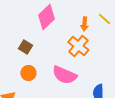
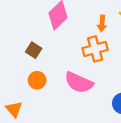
orange cross: (78, 46) -> (95, 49), turned 35

